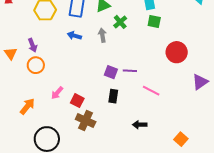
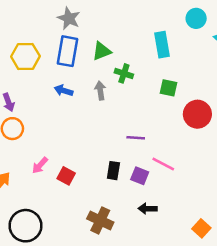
green cross: (120, 22) -> (124, 73), turned -32
green square: (154, 22) -> (169, 88), moved
purple square: (111, 72) -> (140, 176), moved
brown cross: (86, 120) -> (100, 220), moved

